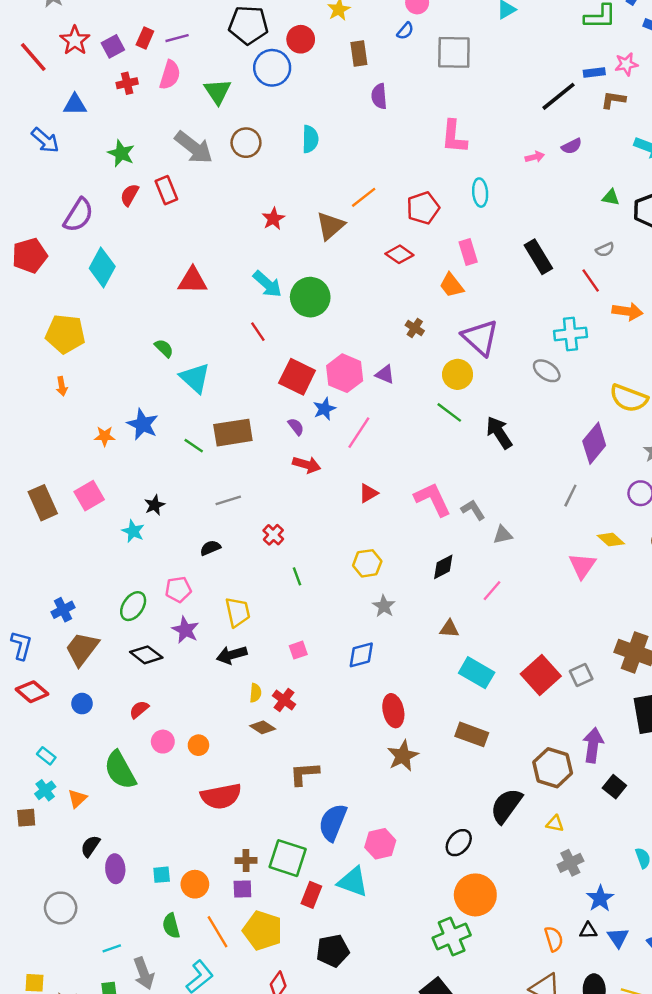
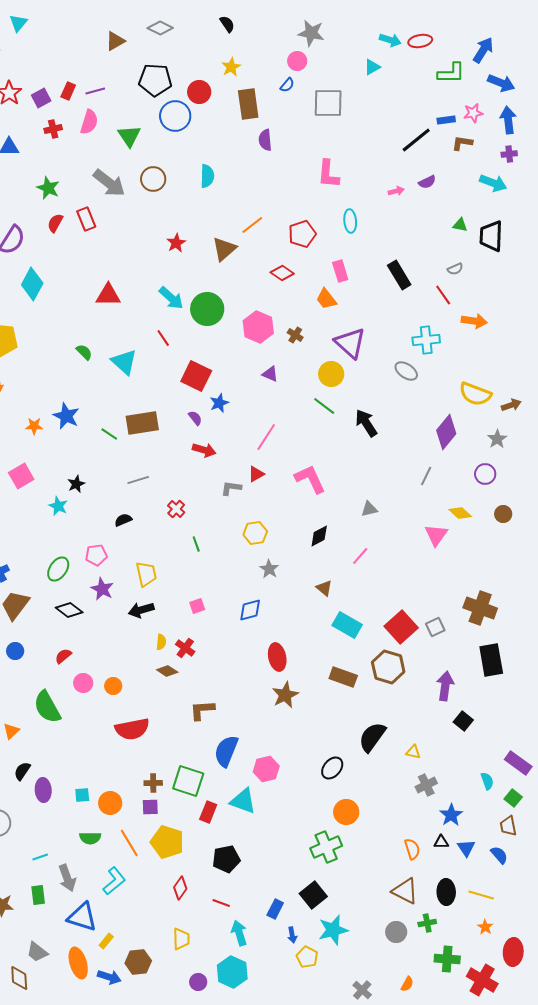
brown rectangle: (359, 54) -> (248, 104), size x1.4
pink hexagon: (345, 373) -> (258, 327), moved
cyan triangle: (195, 378) -> (124, 362), moved
pink line: (359, 433) -> (266, 437), moved
gray L-shape: (473, 510) -> (231, 488), moved, turned -50
brown triangle: (449, 629) -> (324, 588), turned 36
brown hexagon: (553, 768) -> (388, 667), moved
orange circle: (475, 895) -> (346, 812), size x0.7
green semicircle: (171, 926) -> (90, 838), turned -75

